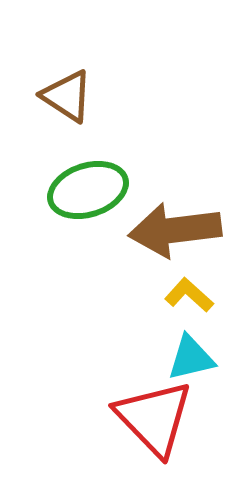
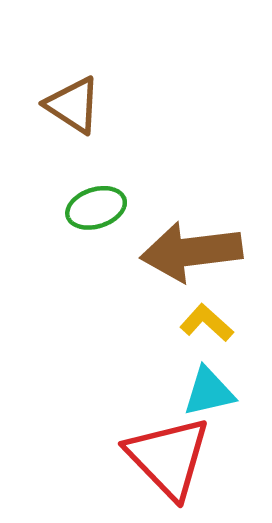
green ellipse: (88, 190) -> (96, 208), size x0.7

